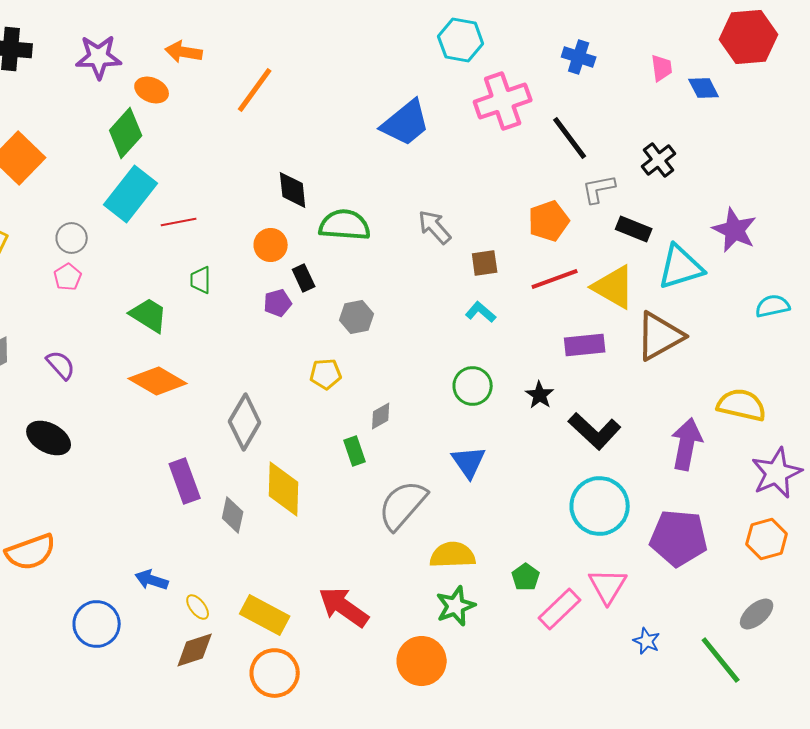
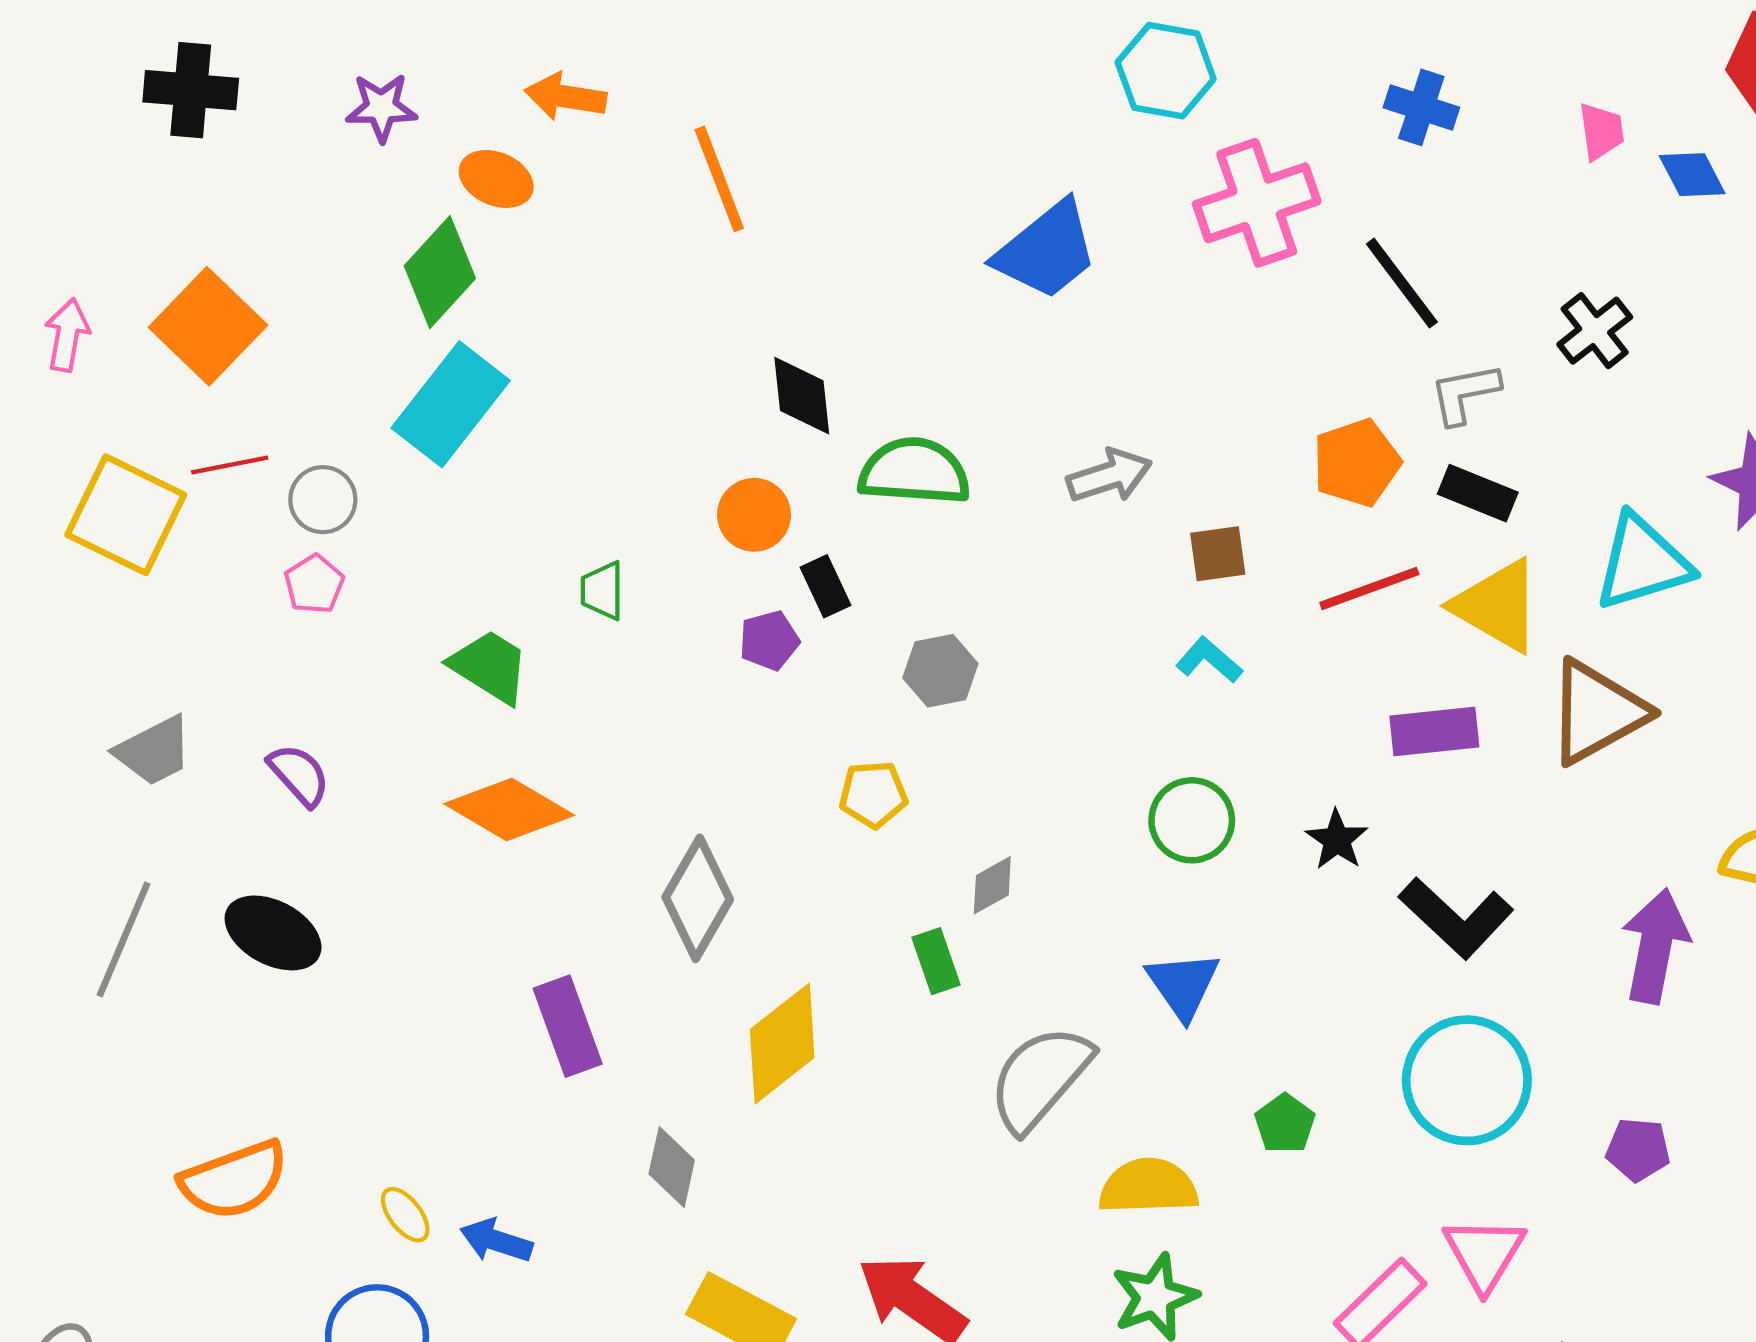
purple star: (99, 57) -> (381, 107), size x0.7
orange line: (255, 90) -> (719, 179), turned -57
red line: (179, 222) -> (230, 465), moved
gray arrow: (435, 227) -> (1109, 476), turned 114
black rectangle: (634, 229) -> (1478, 493), moved
yellow diamond: (284, 489) -> (782, 1043), turned 50
gray diamond: (233, 515) -> (672, 1167), moved
purple pentagon: (679, 538) -> (1638, 1150), size x0.5
green pentagon: (526, 577) -> (1285, 1124), moved
yellow ellipse: (198, 607) -> (405, 1215), moved

